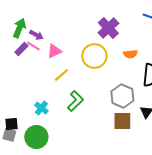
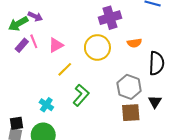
green arrow: (19, 28) -> (18, 24), turned -138
purple cross: (108, 28) -> (110, 18), turned 30
purple arrow: (36, 35) -> (35, 16), moved
pink line: (33, 46) -> (34, 41), turned 40

